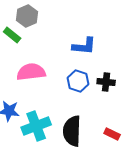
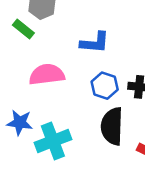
blue L-shape: (84, 46) -> (95, 43), moved
black semicircle: (72, 131) -> (112, 126), moved

